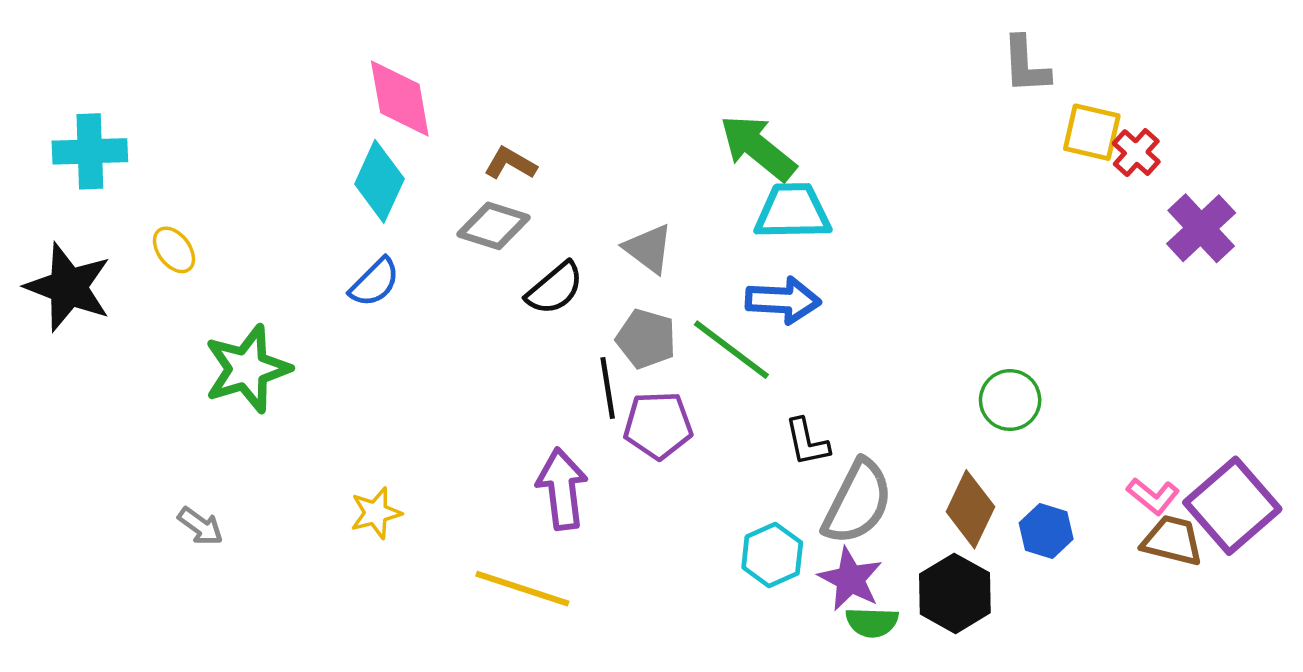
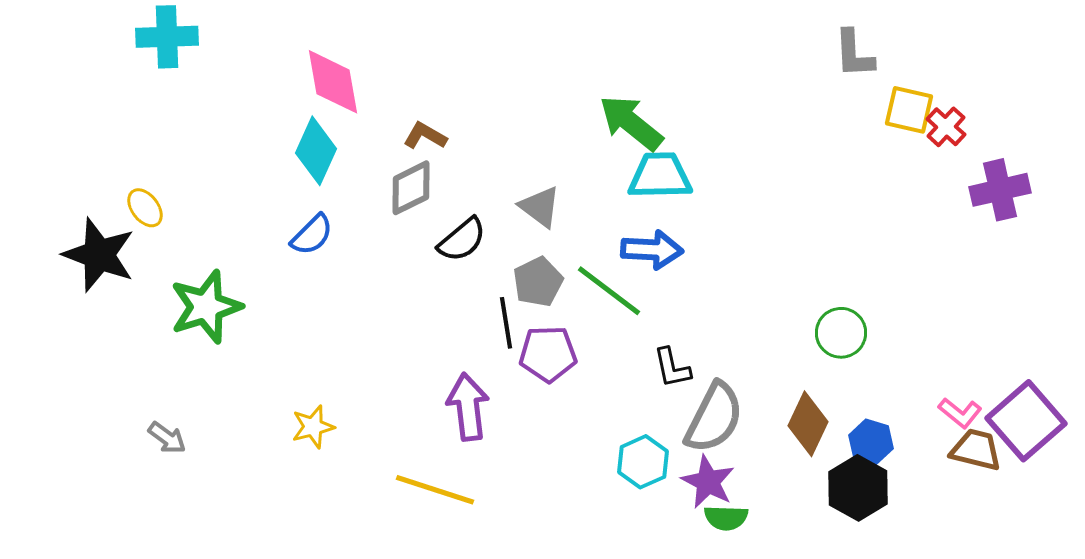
cyan cross: (90, 151) -> (167, 37), moved
gray diamond: (494, 226) -> (411, 188), turned -44
purple cross: (1201, 228) -> (1000, 190), turned 30
black star: (68, 287) -> (99, 255), moved
gray pentagon: (646, 339) -> (538, 282), turned 30
black hexagon: (955, 593) -> (858, 488), moved

